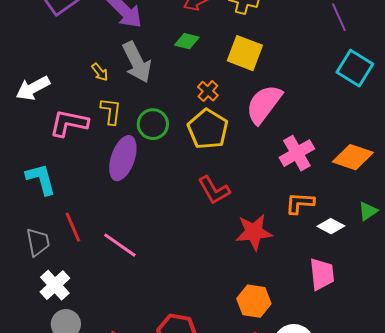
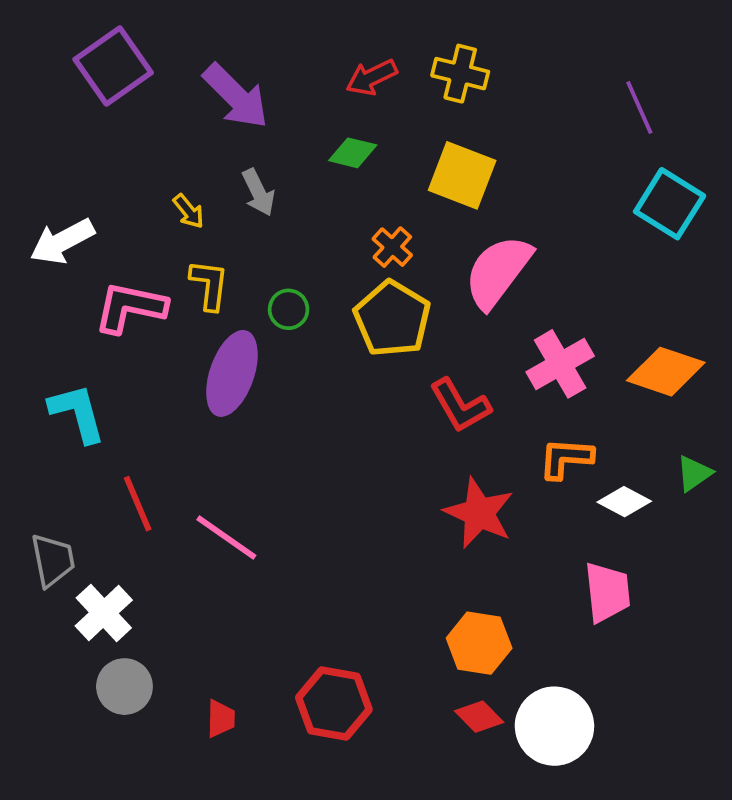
gray arrow: (137, 62) -> (258, 192), size x0.6
green circle: (153, 124) -> (289, 309), size x0.7
red L-shape: (214, 190) -> (460, 405), moved
red star: (254, 232) -> (479, 513), turned 30
gray trapezoid: (38, 242) -> (53, 560), moved

